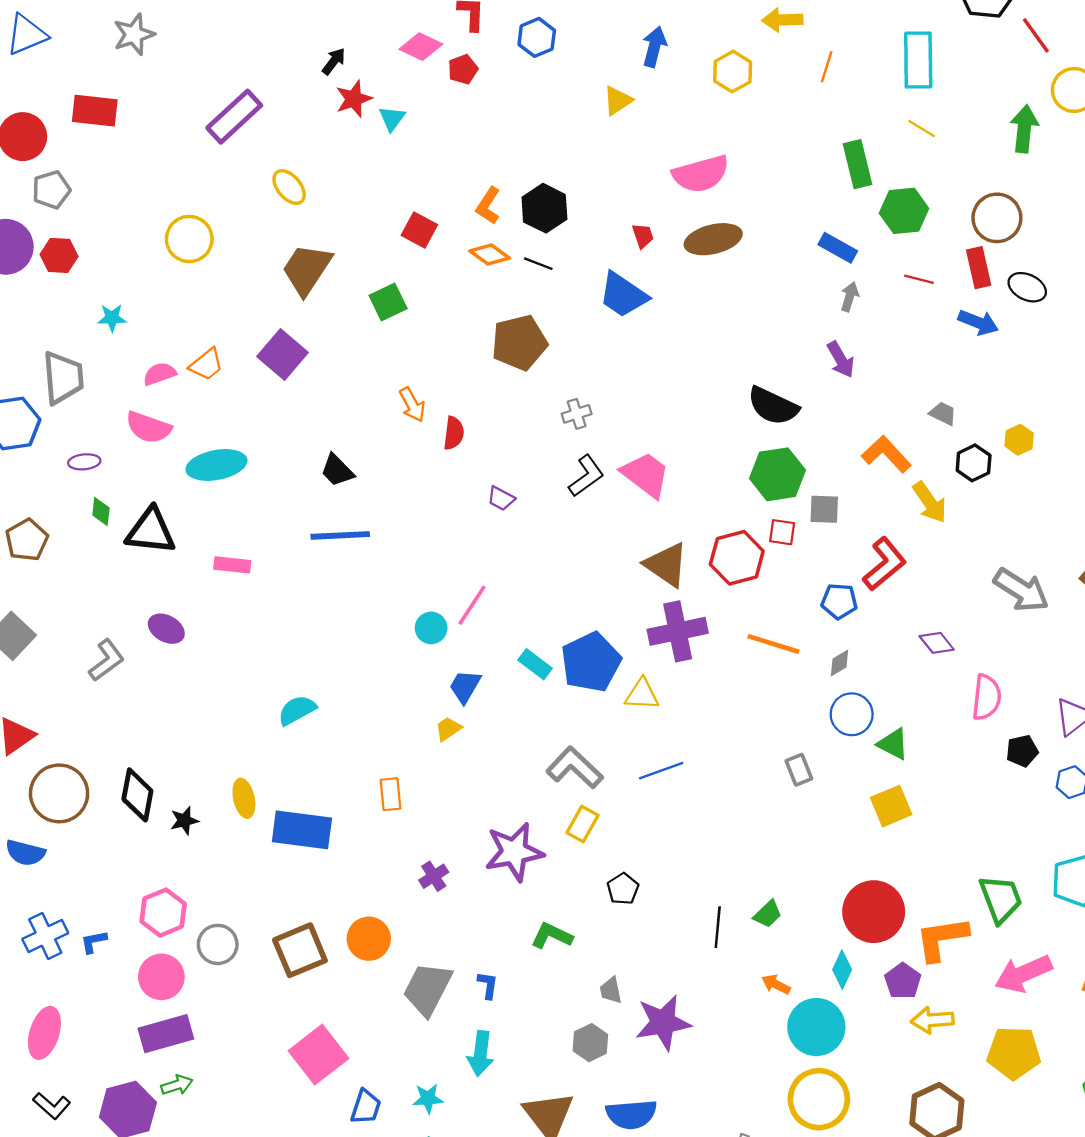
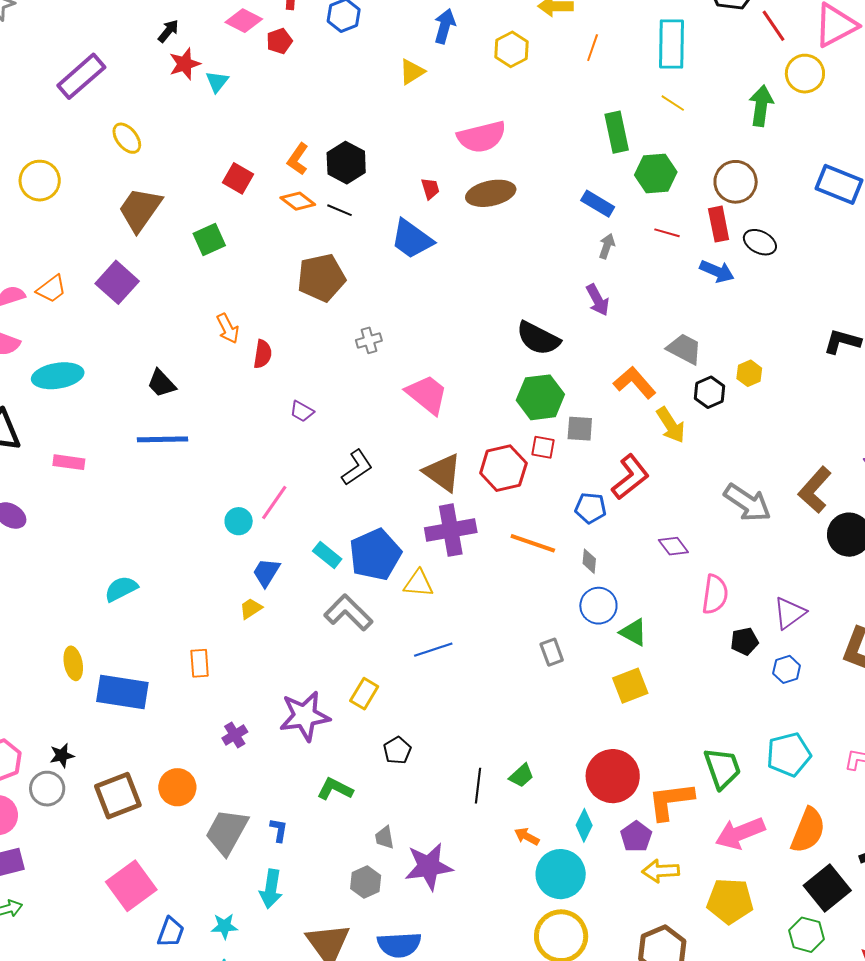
gray trapezoid: (943, 413) -> (684, 349), size x1.5
black L-shape: (586, 476) -> (357, 468), moved
gray diamond: (840, 663) -> (589, 561), turned -55
gray L-shape: (575, 768) -> (348, 613), moved
black star: (184, 821) -> (62, 755), moved

